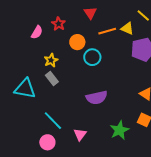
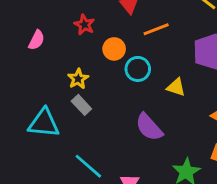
yellow triangle: (127, 28) -> (176, 87), moved
pink semicircle: (37, 32) -> (37, 40), moved
purple semicircle: (97, 98) -> (149, 127), turned 65

